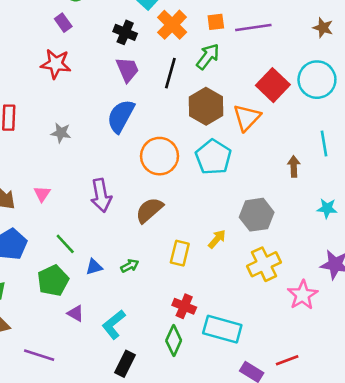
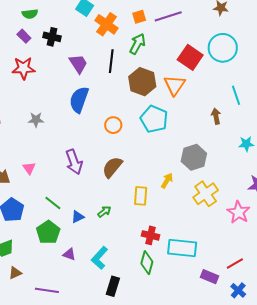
black cross: (125, 32) -> (52, 37), moved
orange circle: (159, 156) -> (113, 125), size x0.6

